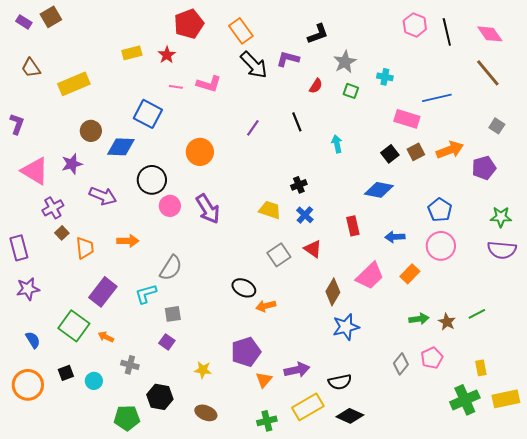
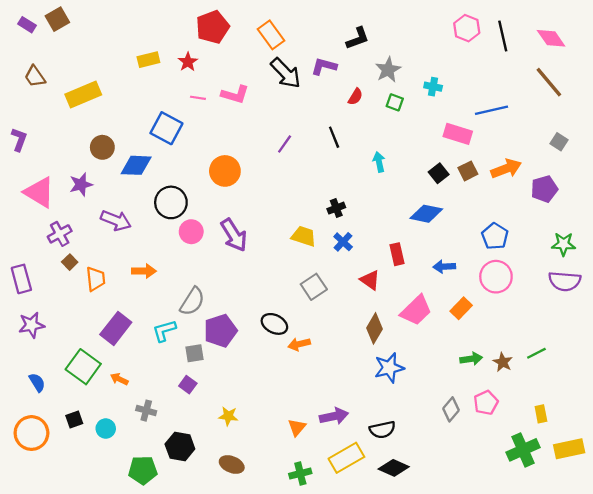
red triangle: (313, 249) -> (370, 280), moved
purple pentagon: (246, 352) -> (220, 331), moved

